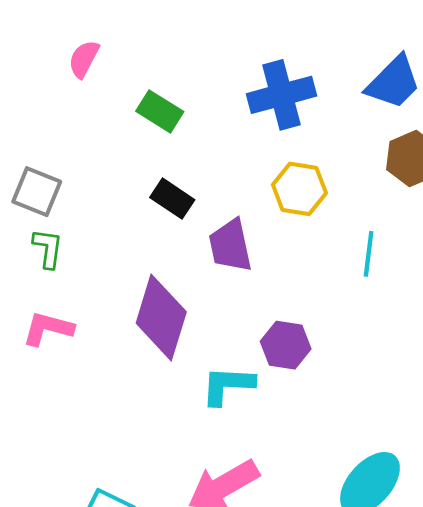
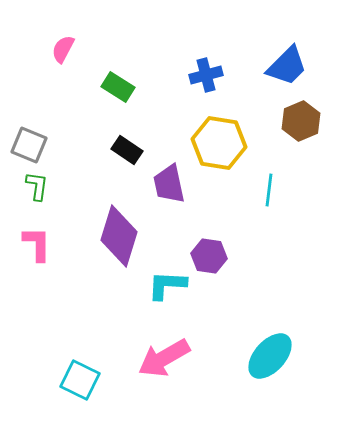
blue cross: (281, 95) -> (206, 75), size x0.7
yellow hexagon: (299, 189) -> (219, 143), size x1.4
pink L-shape: (48, 329) -> (37, 244), turned 75

